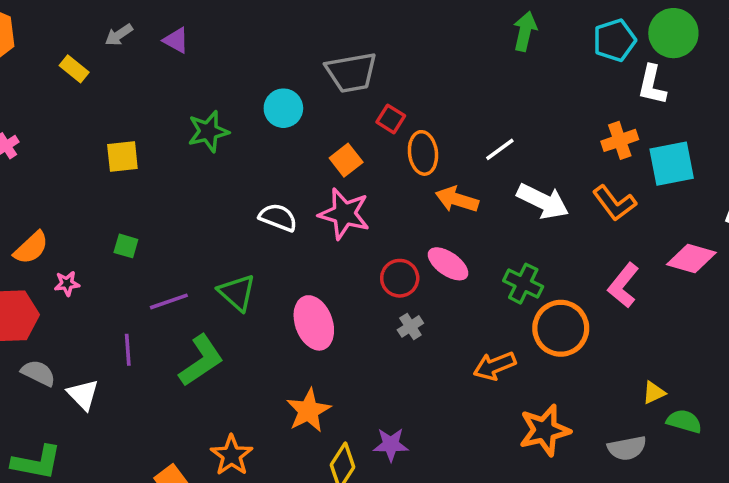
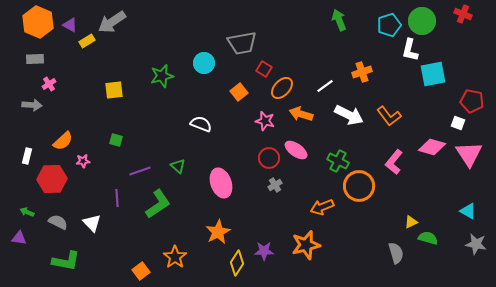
green arrow: (525, 31) -> (339, 20), turned -35
gray arrow: (119, 35) -> (112, 22), size x1.8
purple triangle: (176, 40) -> (70, 25), moved
yellow rectangle: (74, 69) -> (87, 41), turned -70
orange cross: (620, 140) -> (362, 72), moved
orange ellipse: (423, 153) -> (282, 88), turned 50
cyan square: (672, 164) -> (433, 74), moved
pink star: (344, 214) -> (265, 121), moved, size x0.7
green triangle: (237, 292) -> (178, 166), size x0.7
gray semicircle: (38, 373) -> (58, 222), moved
orange star: (545, 430) -> (306, 245), moved
gray semicircle: (627, 448) -> (396, 253), turned -95

